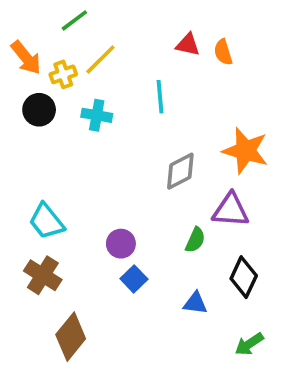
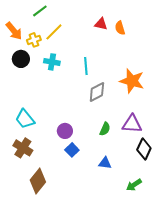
cyan line: (160, 97) -> (86, 66), moved
purple triangle: (231, 210) -> (132, 124), moved
black diamond: (244, 277) -> (144, 149), moved

